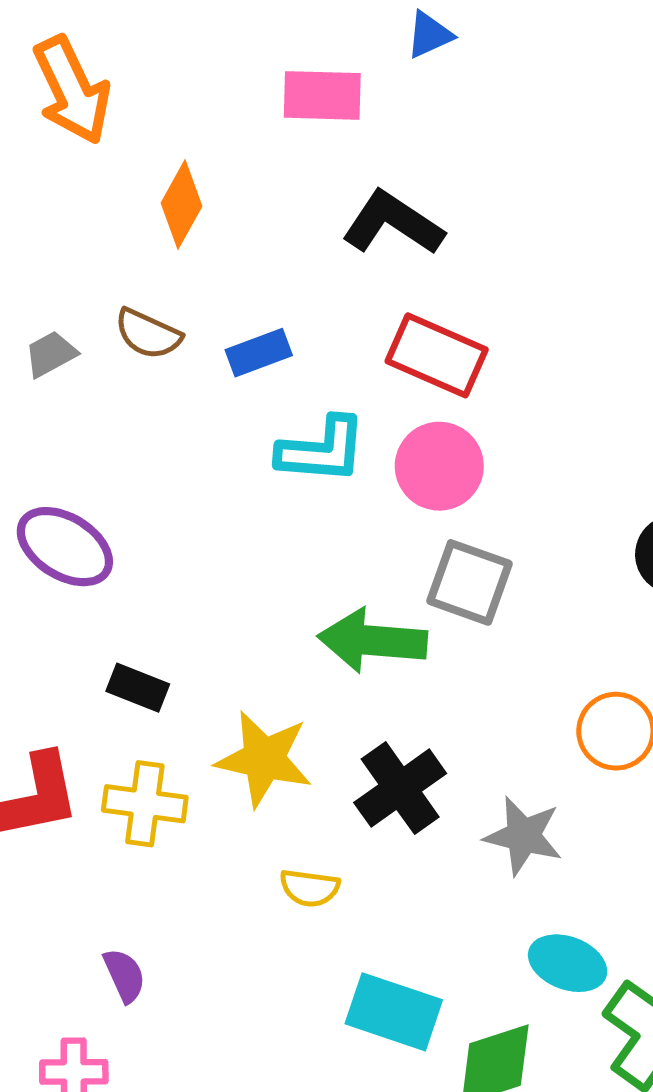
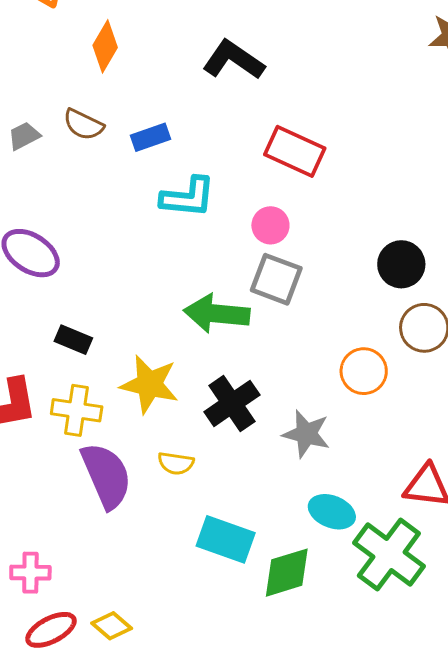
red rectangle: (437, 355) -> (295, 151), moved
pink circle: (439, 466) -> (270, 225), moved, size x0.7
purple semicircle: (124, 975) -> (106, 476), moved, size x2.0

